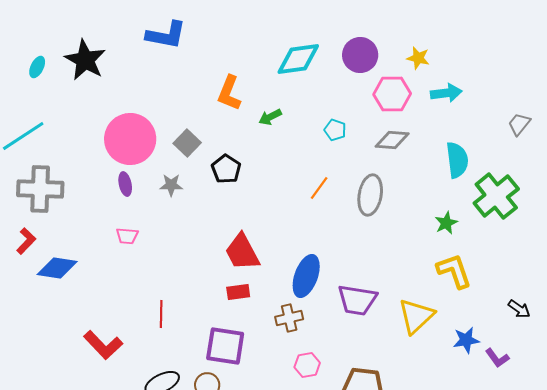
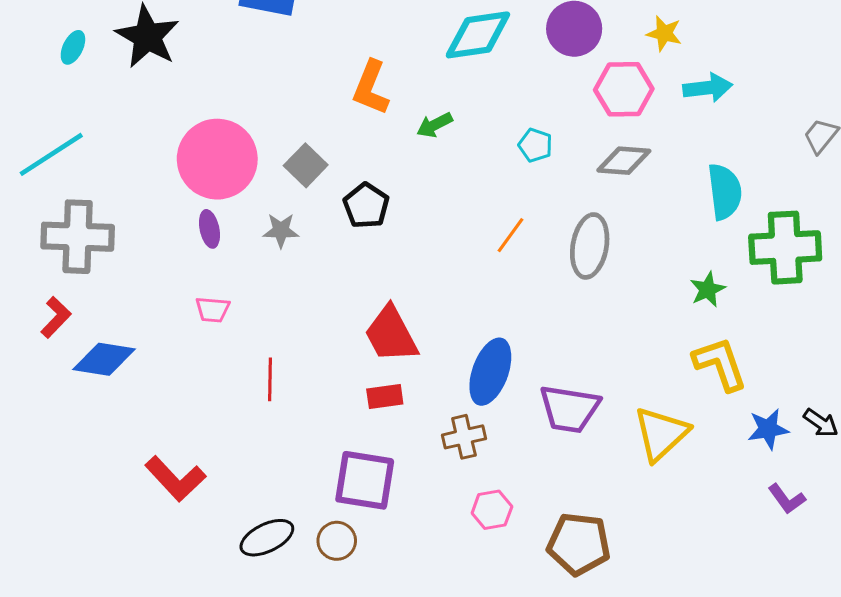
green cross: (496, 196) -> (785, 248), turned 36
red line: (161, 314) -> (270, 379), moved
blue star: (466, 340) -> (768, 429), moved

